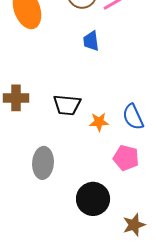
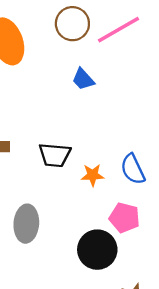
blue trapezoid: (91, 41) -> (83, 79), turned -35
black circle: (93, 199) -> (97, 250), moved

